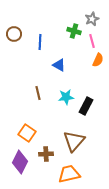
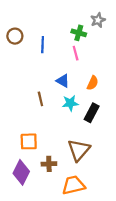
pink line: (92, 41) -> (76, 53), moved
orange semicircle: (98, 60) -> (93, 83), moved
blue triangle: (59, 65) -> (63, 81), moved
orange square: (27, 133) -> (29, 141), turned -36

